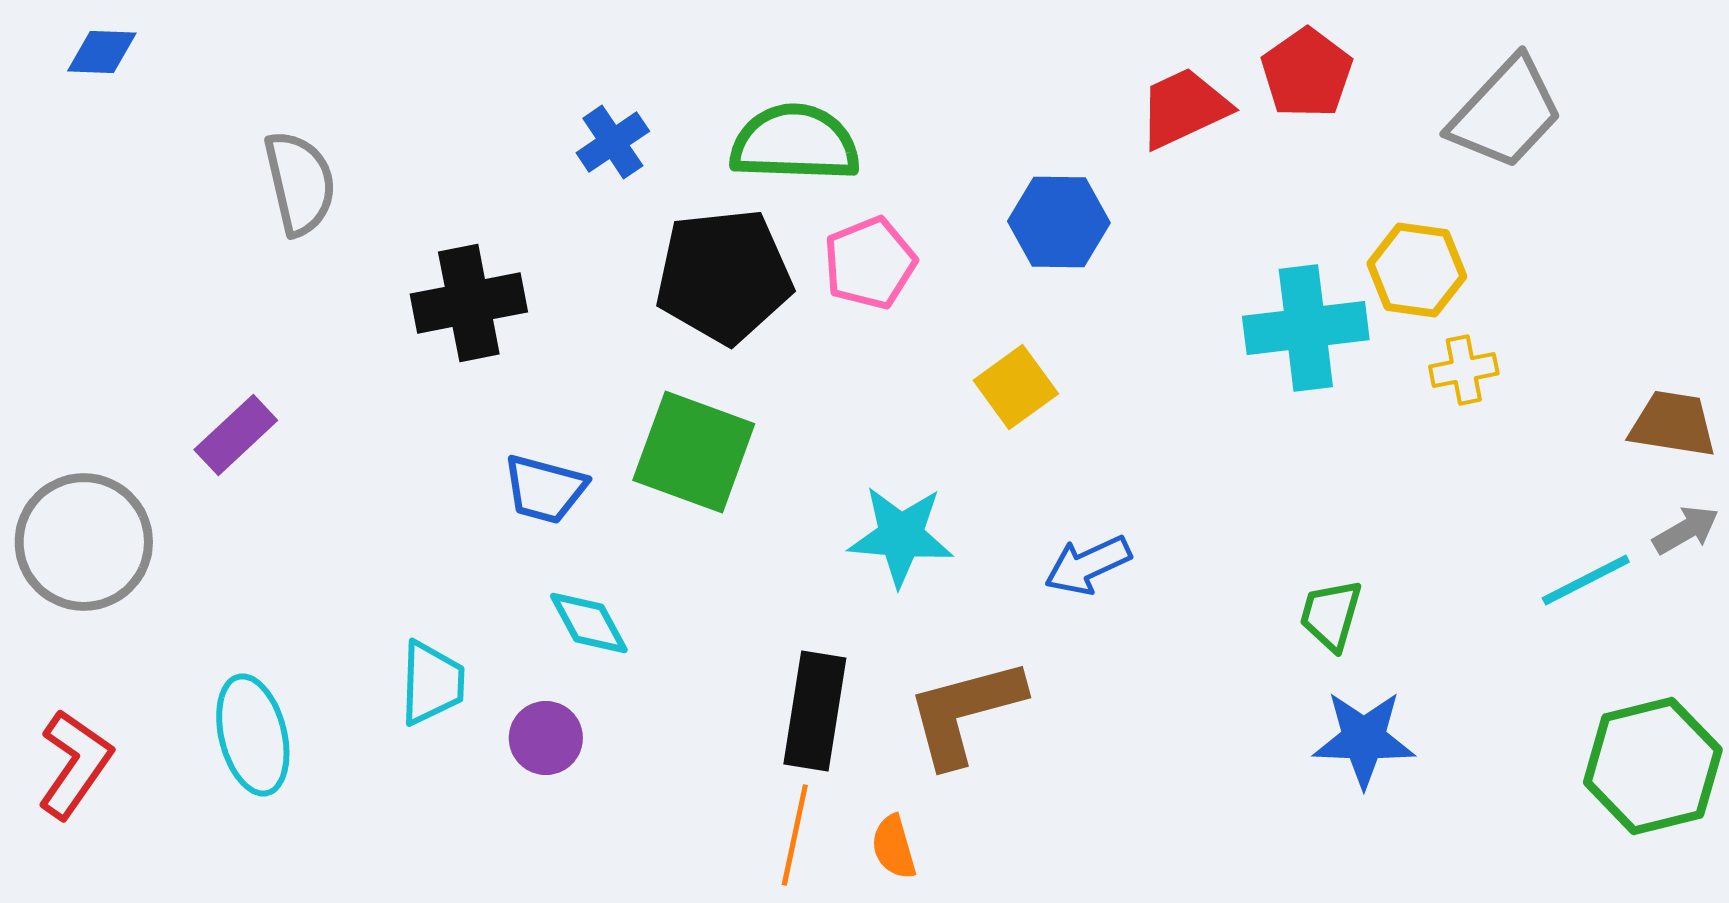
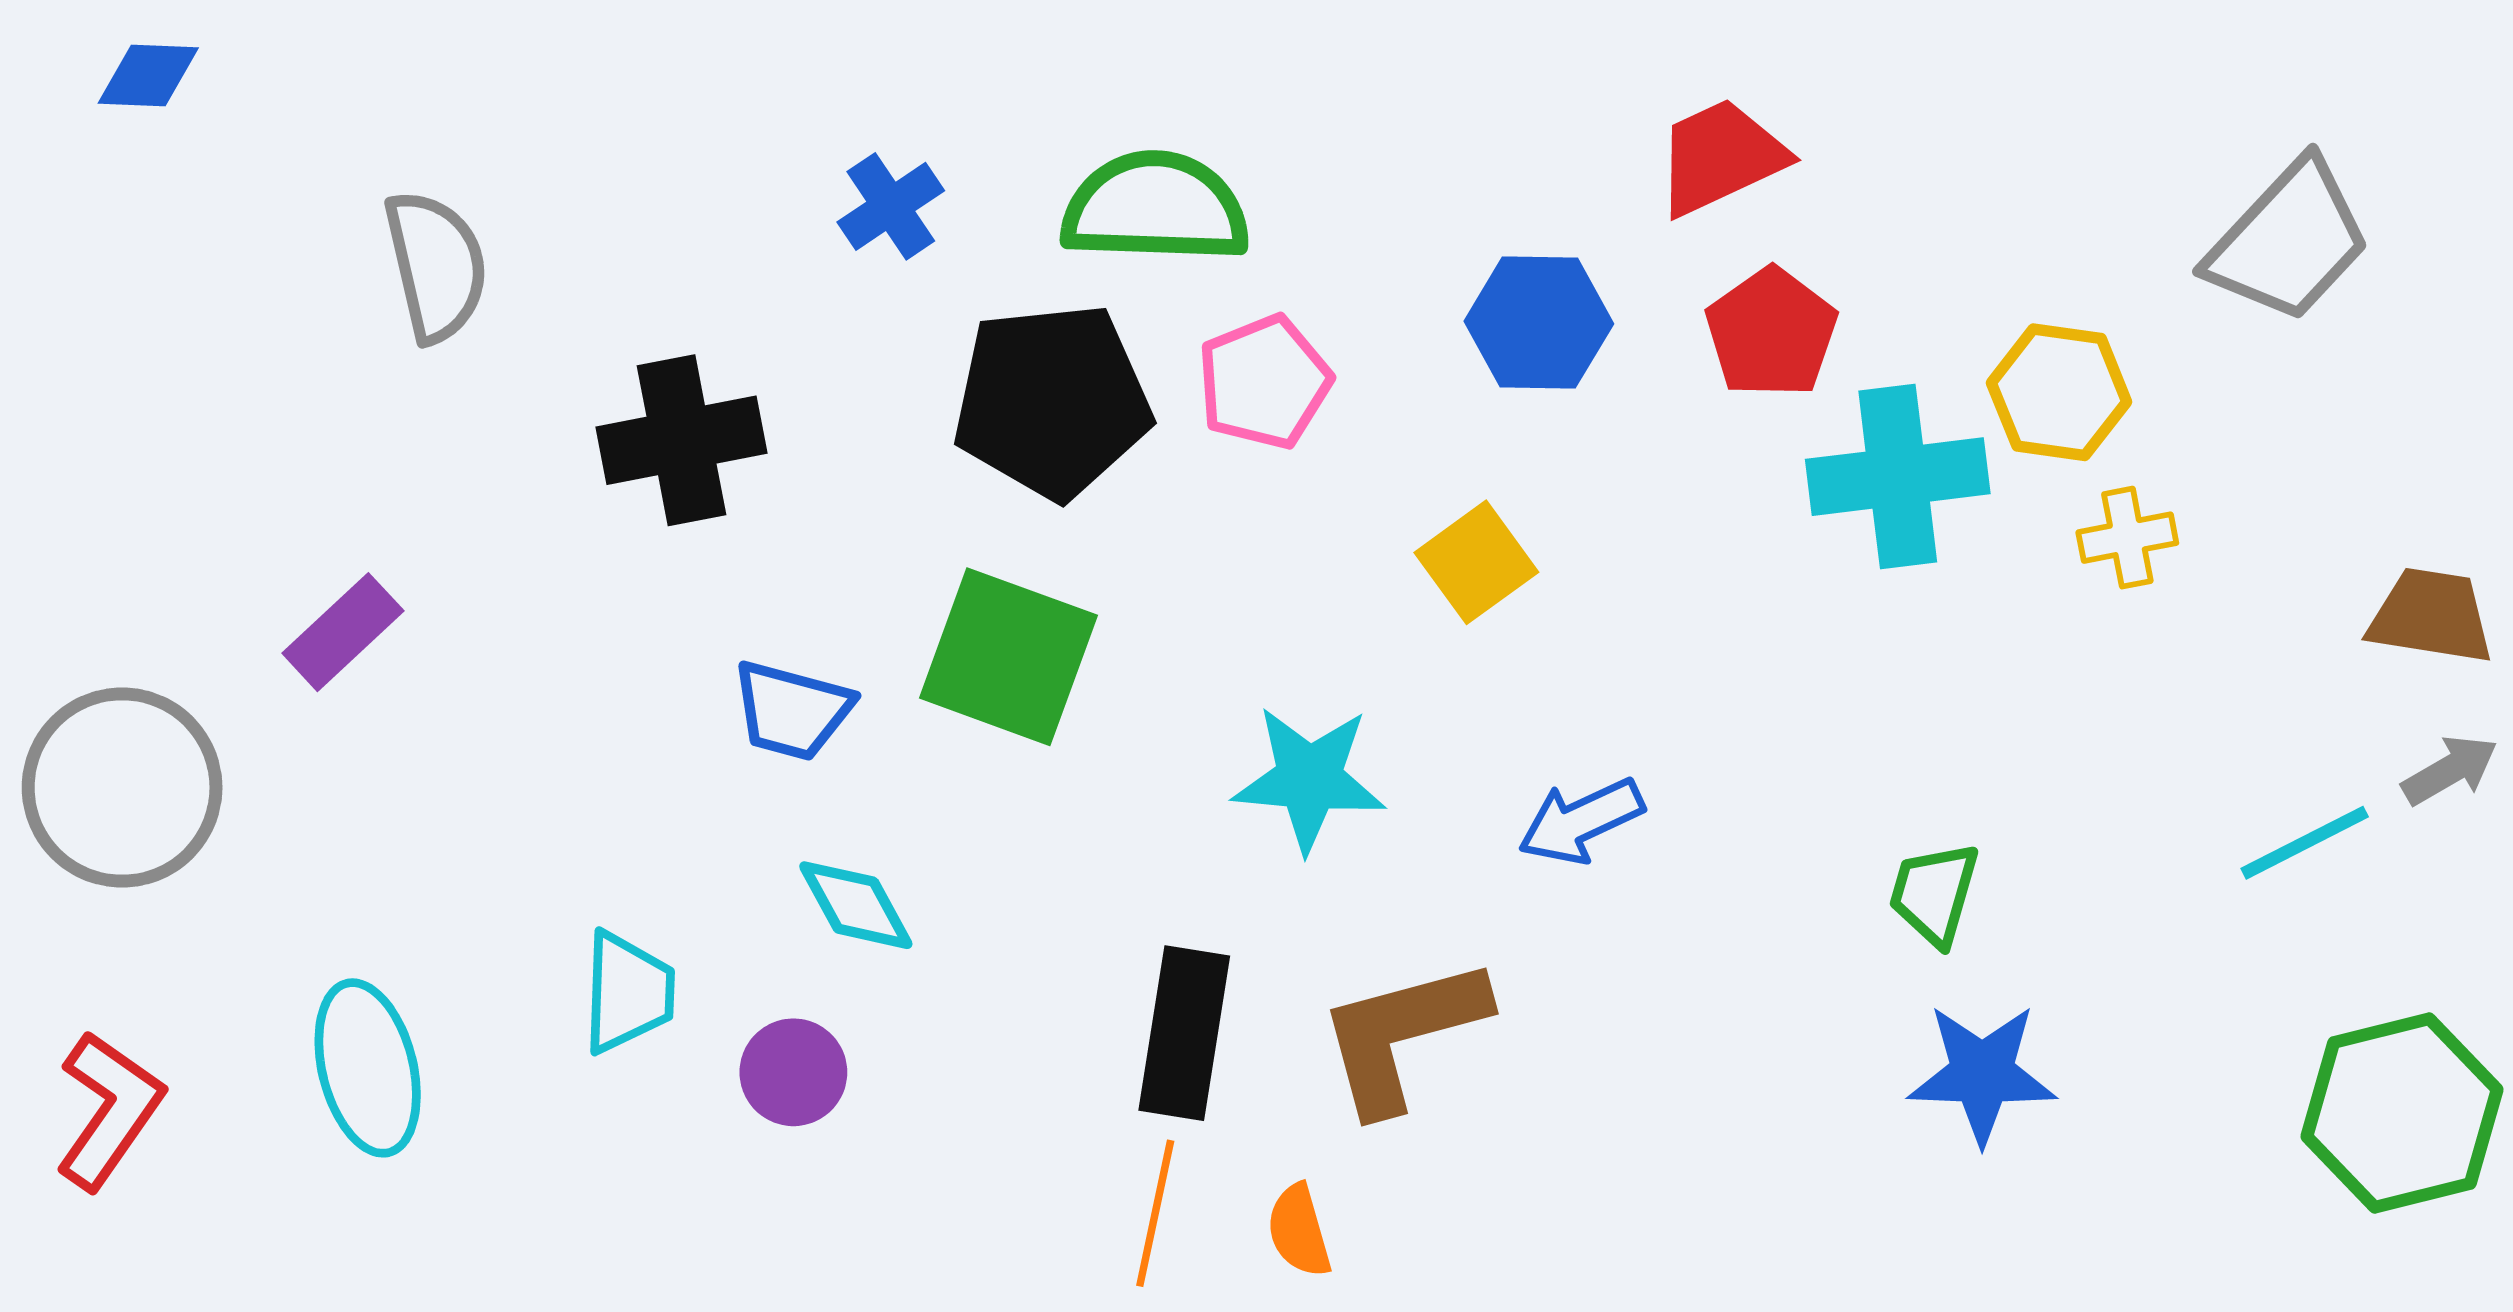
red pentagon: (1307, 73) -> (1771, 333), moved
gray trapezoid: (1506, 113) -> (2289, 241), moved

